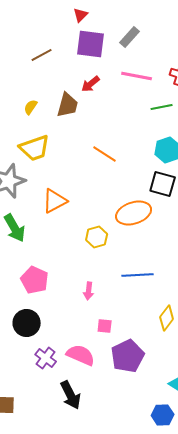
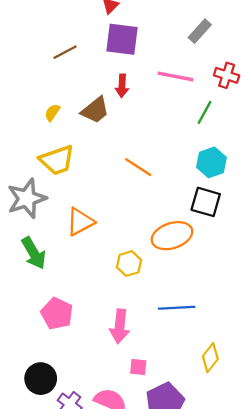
gray rectangle: (130, 37) -> (200, 31), moved
red arrow: (91, 84) -> (122, 86), turned -48
brown trapezoid: (68, 105) -> (95, 110), turned 36
green line: (162, 107) -> (204, 112), turned -50
pink arrow: (89, 291) -> (120, 326), size x1.6
black circle: (27, 323) -> (41, 379), moved

